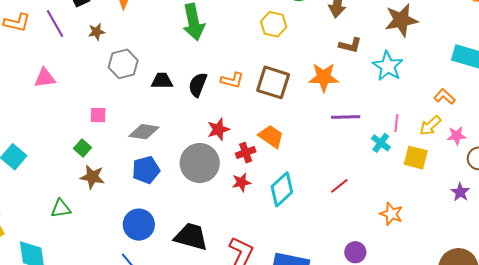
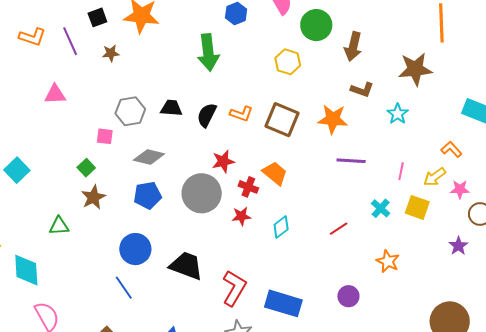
gray hexagon: (123, 64) -> (130, 111), moved
cyan star: (388, 66) -> (398, 114), size x0.7
cyan cross: (381, 143) -> (381, 208), moved
red cross: (246, 153) -> (248, 187), turned 36
brown star: (92, 177) -> (93, 197), turned 30
cyan diamond: (282, 189) -> (281, 227), size x0.7

